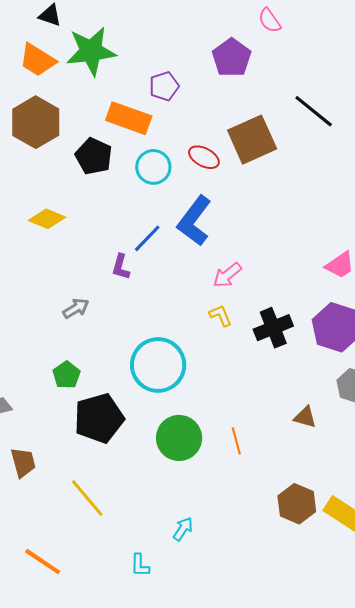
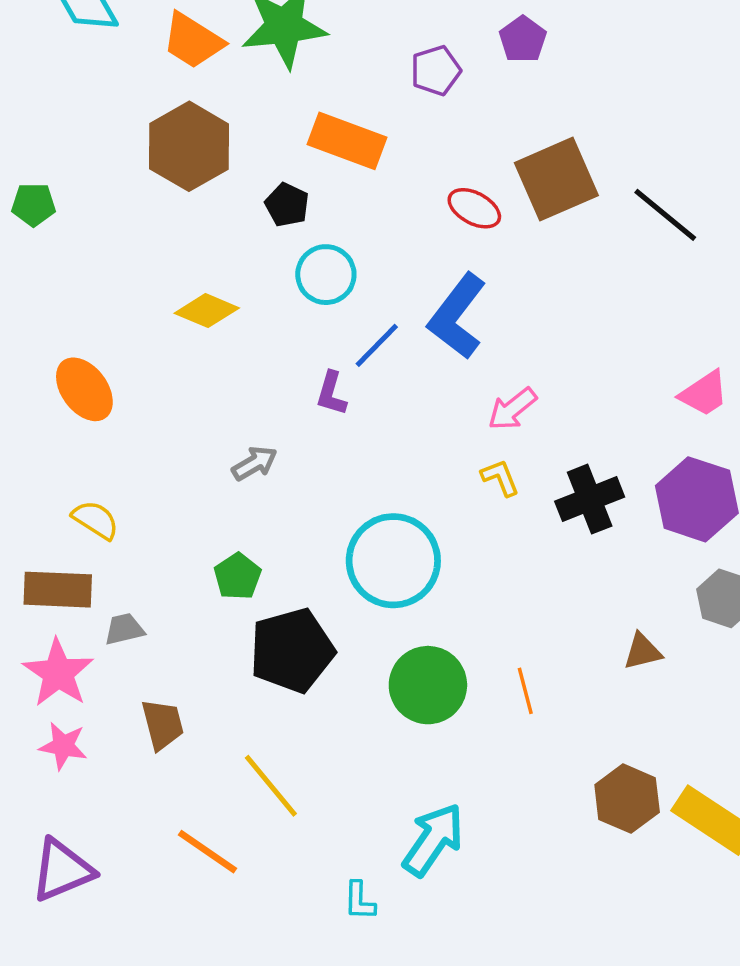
purple pentagon: (232, 58) -> (523, 39), size x0.7
purple pentagon: (164, 86) -> (436, 70), moved
black line: (314, 111) -> (665, 215), moved
black pentagon: (94, 156) -> (287, 205), size x0.7
cyan circle: (153, 167) -> (326, 275), moved
brown triangle: (305, 417) -> (642, 652), turned -30
cyan arrow: (183, 529) -> (433, 840), size x1.8
orange line: (43, 562) -> (207, 852), moved

